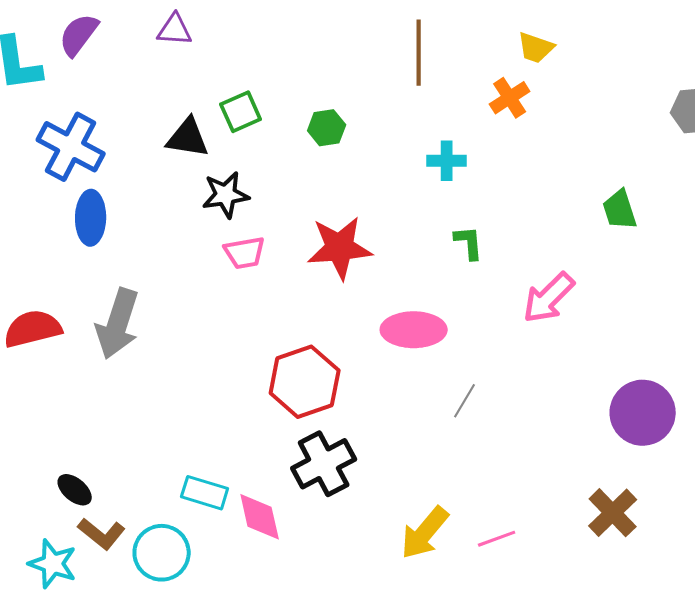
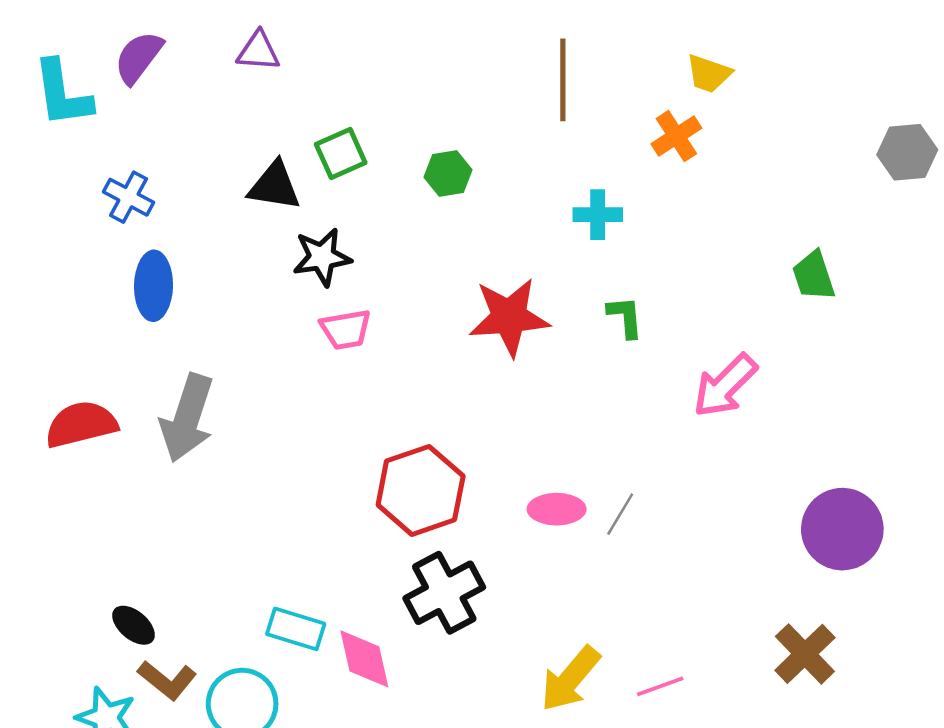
blue cross: (71, 147) -> (129, 197), size x0.6
red star: (340, 248) -> (509, 317), moved
pink ellipse: (414, 330) -> (557, 509), moved, size x0.7

